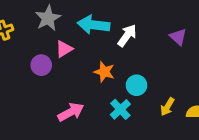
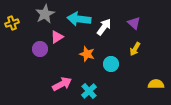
purple triangle: (178, 37) -> (134, 23), moved
yellow arrow: (167, 107) -> (135, 49), moved
cyan cross: (120, 109) -> (89, 91), moved

